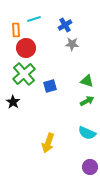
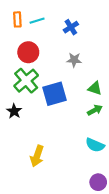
orange rectangle: (16, 30) -> (17, 19), moved
gray star: (72, 44) -> (74, 60), moved
blue square: (50, 86) -> (54, 94), size x1.6
yellow arrow: (48, 143) -> (37, 156), moved

